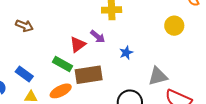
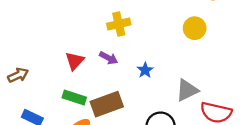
brown arrow: (24, 26) -> (18, 75), moved, turned -36
red triangle: (78, 44) -> (75, 61), moved

